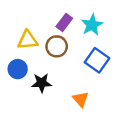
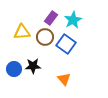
blue square: (97, 60) -> (66, 44), moved
blue circle: (18, 69) -> (14, 69), moved

